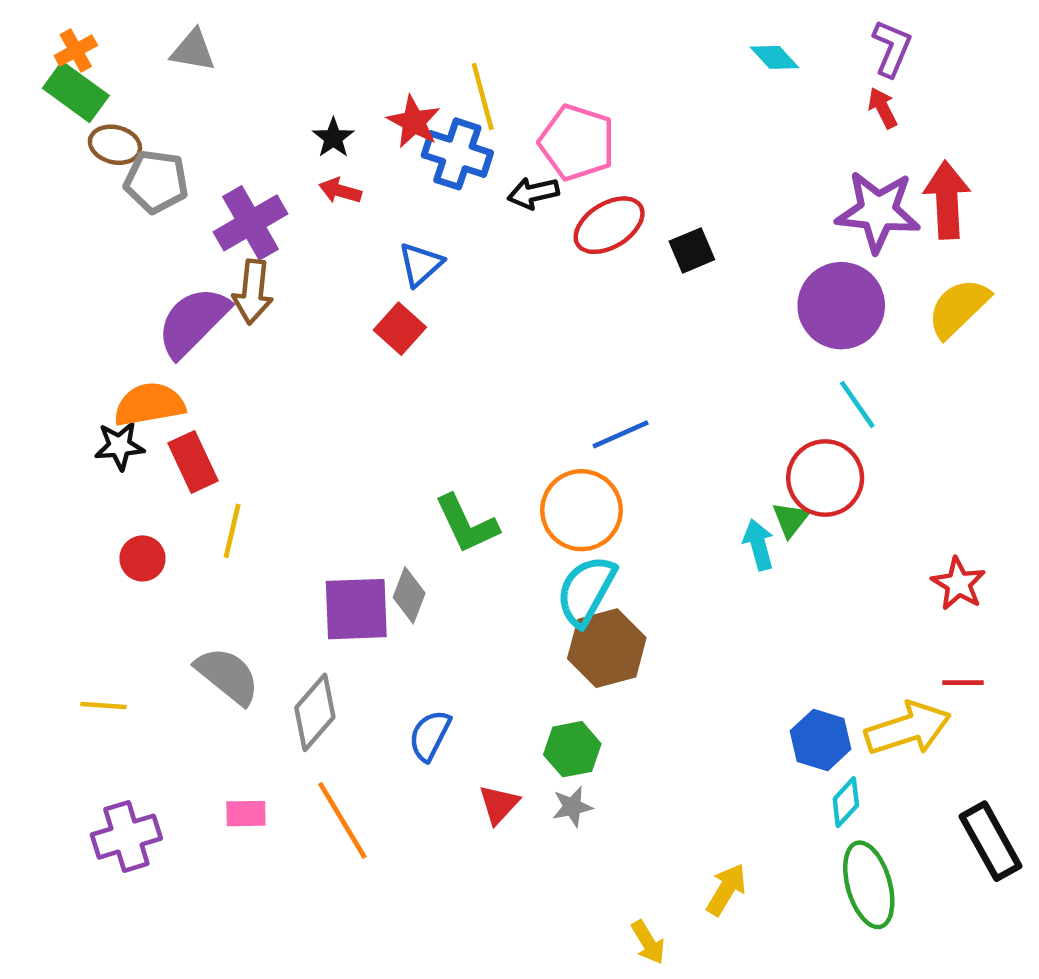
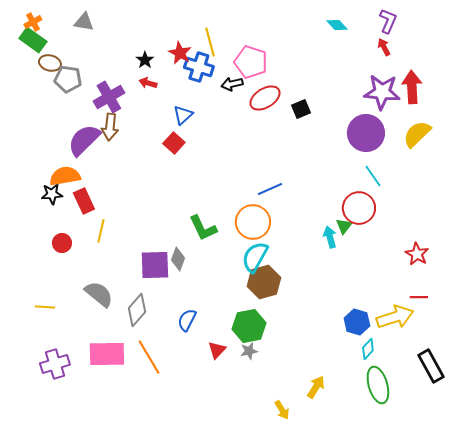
green hexagon: (572, 749) -> (249, 326), size x1.4
pink rectangle: (246, 814) -> (107, 354), size x2.0

